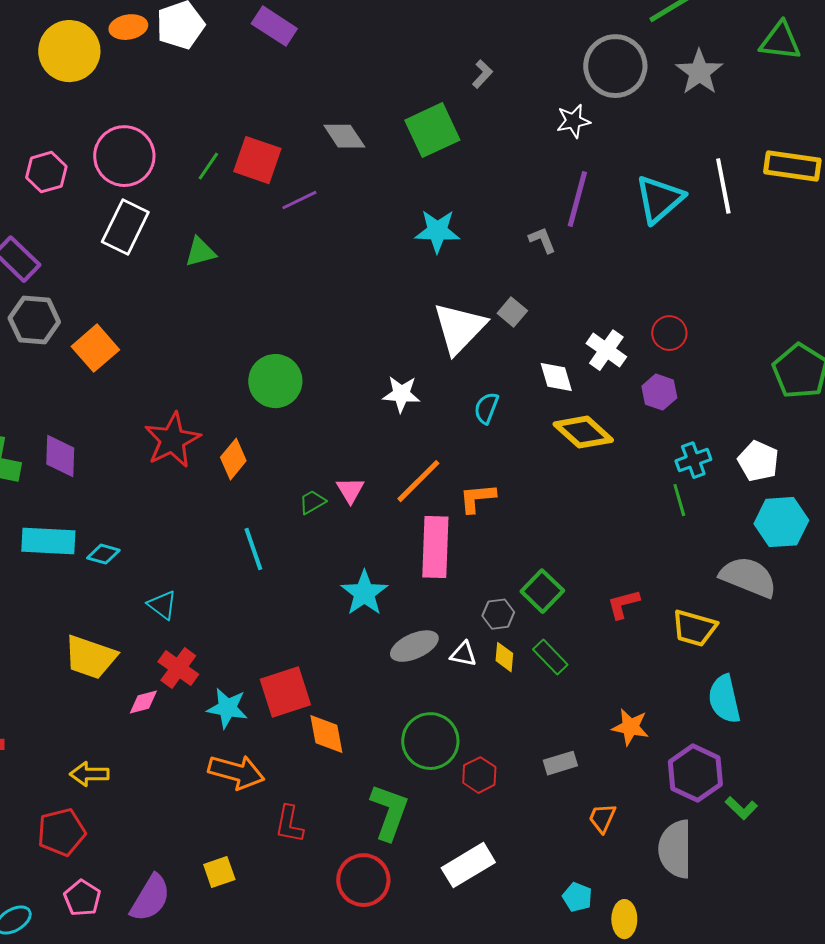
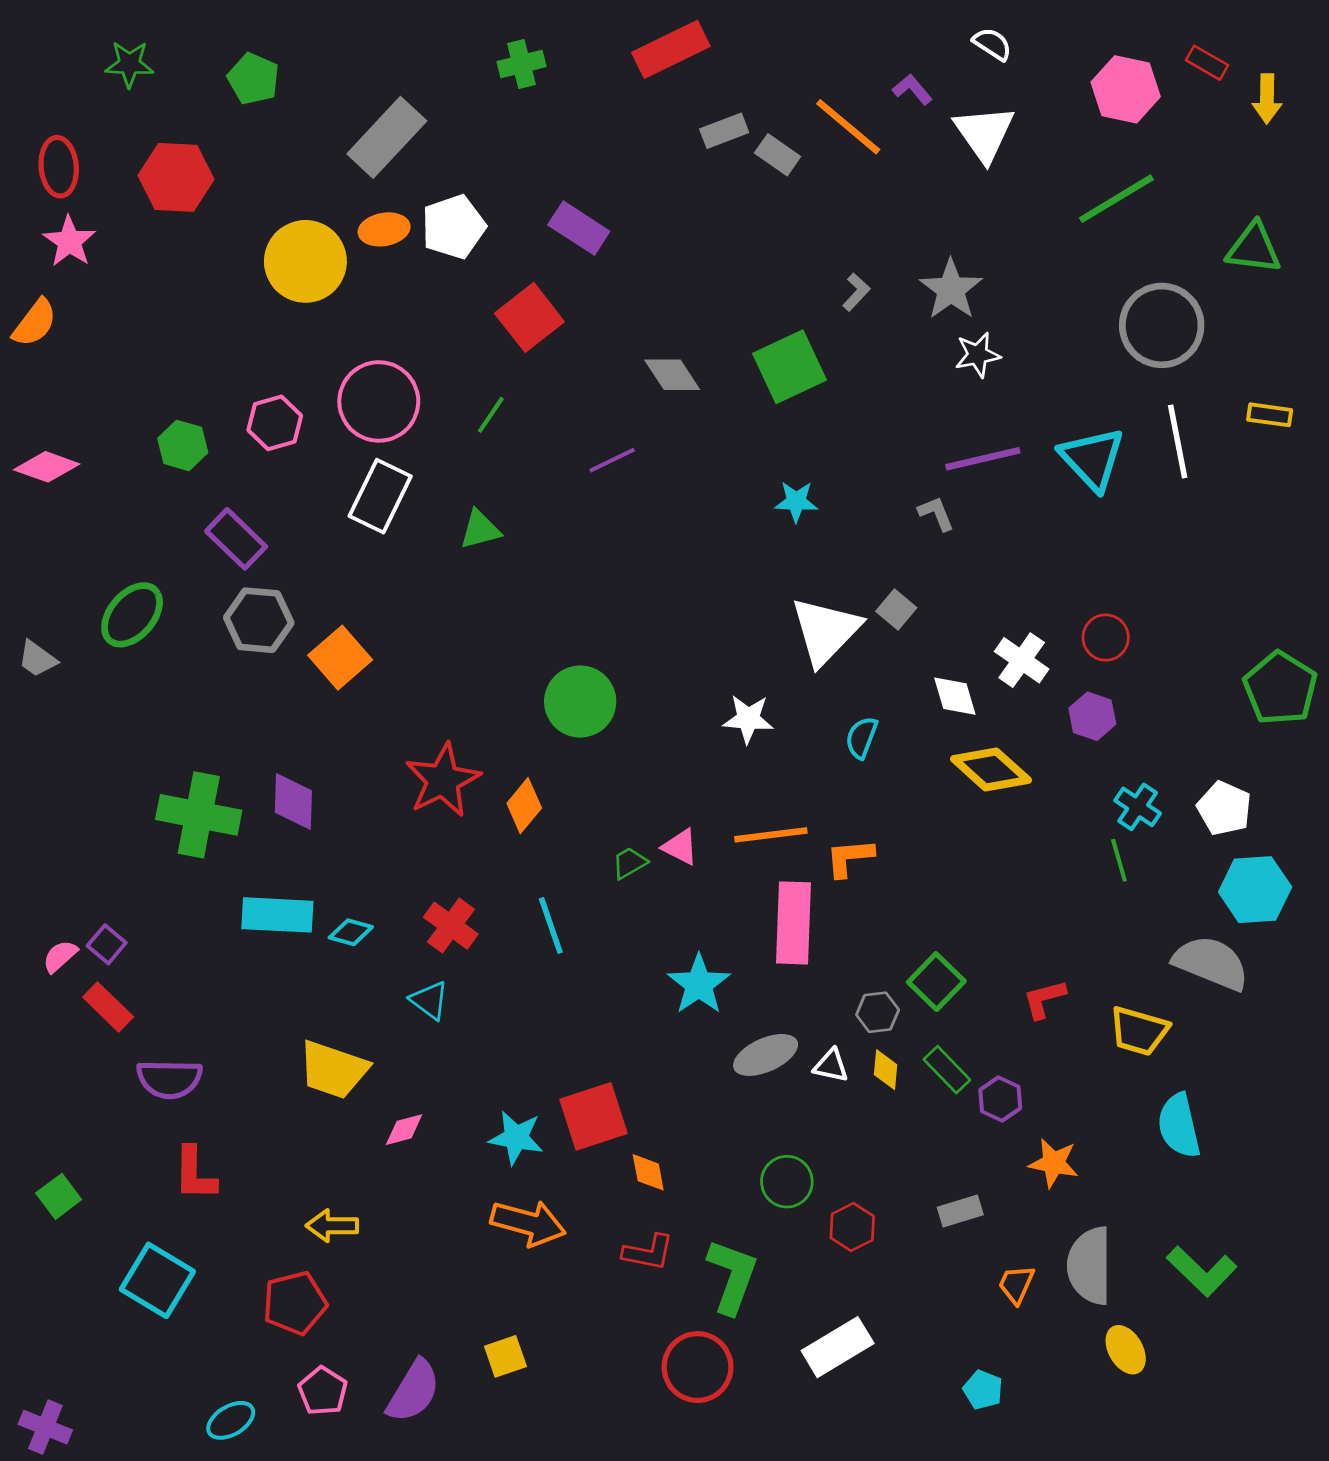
gray circle: (615, 66) -> (1162, 325), moved
gray star: (699, 72) -> (951, 289), moved
red square: (257, 160) -> (529, 317), moved, turned 33
yellow rectangle: (792, 166) -> (1270, 415), size x0.6
purple line: (577, 199) -> (983, 459), turned 62
cyan triangle: (659, 199) -> (1092, 459), turned -32
cyan star: (437, 231) -> (796, 501), size x0.7
cyan cross: (693, 460) -> (1138, 807), turned -36
orange line: (418, 481) -> (771, 835), turned 38
pink triangle: (350, 490) -> (680, 847), turned -32
red cross: (178, 668) -> (451, 926), moved
orange diamond: (326, 734) -> (648, 1172), size x0.7
green circle: (430, 741) -> (787, 1182), size x0.7
purple hexagon: (695, 773) -> (1000, 1099), moved, size x0.6
green L-shape: (741, 808) -> (1202, 1271), size x1.6
red L-shape: (289, 824) -> (648, 1252), moved, turned -90
gray semicircle: (675, 849) -> (1090, 1266), moved
yellow ellipse: (624, 919) -> (1126, 1350), moved, turned -30

